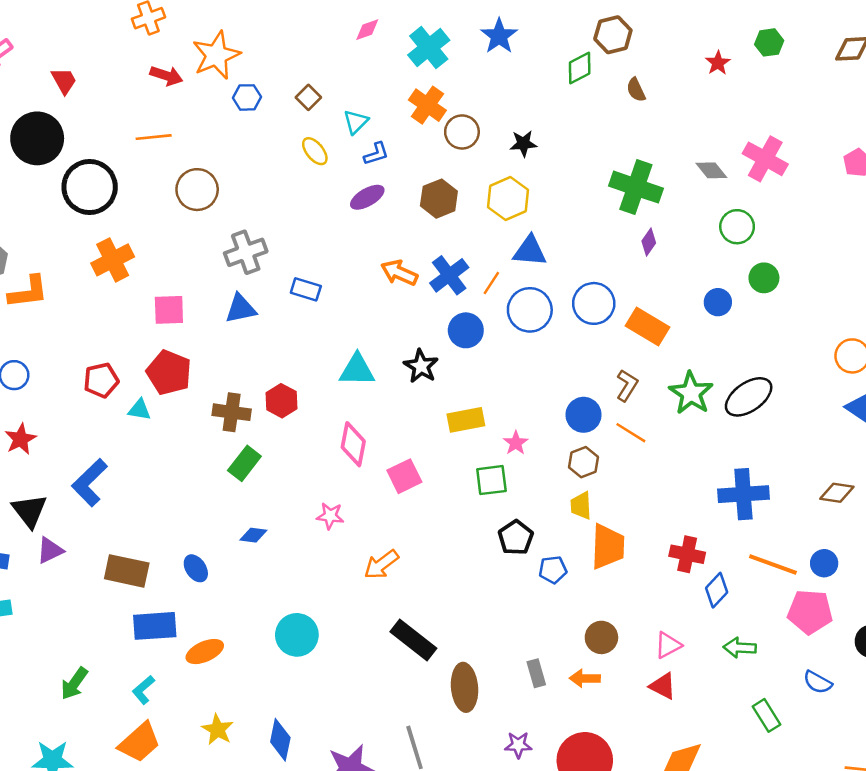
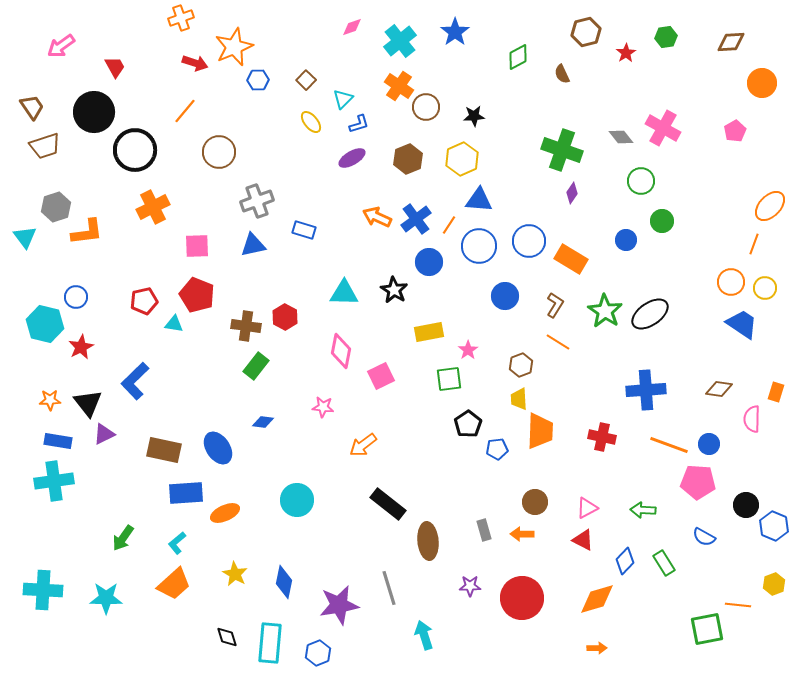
brown hexagon: (613, 35) -> (586, 32), moved
orange line: (154, 137) -> (185, 111), turned -44
blue circle: (584, 415) -> (505, 296), moved
blue ellipse: (196, 568) -> (218, 448), size x1.5
blue diamond: (717, 590) -> (625, 561), moved

